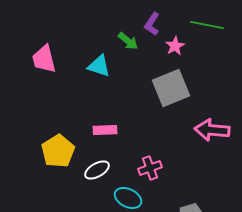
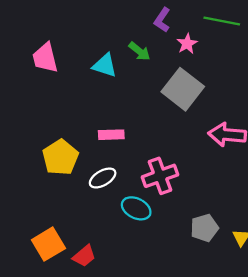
green arrow: (128, 41) -> (139, 51), moved
gray square: (171, 88) -> (183, 89), turned -30
pink cross: (150, 168) -> (160, 176), size x1.4

